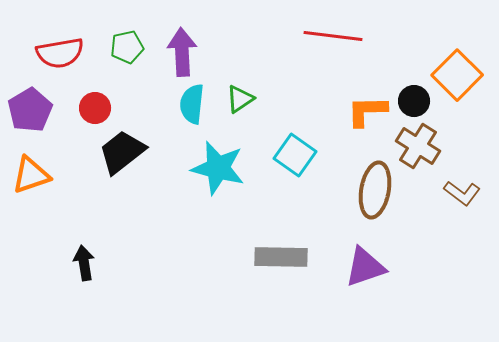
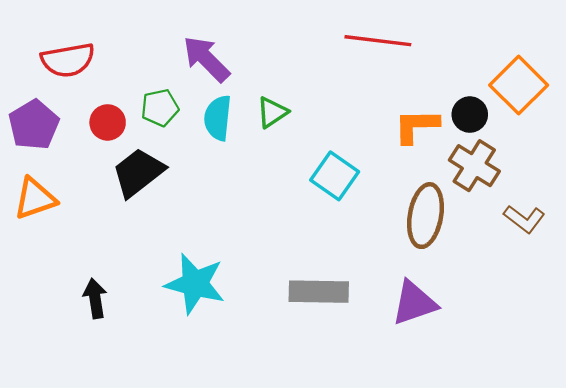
green pentagon: (127, 47) -> (160, 108), moved
purple arrow: (182, 52) -> (206, 59), turned -42
cyan star: (218, 168) -> (195, 284), moved

